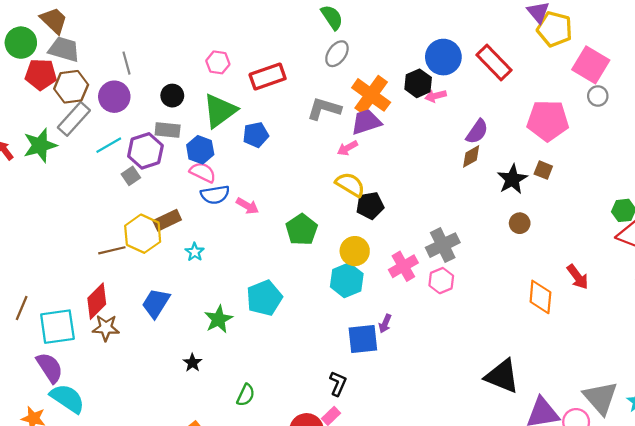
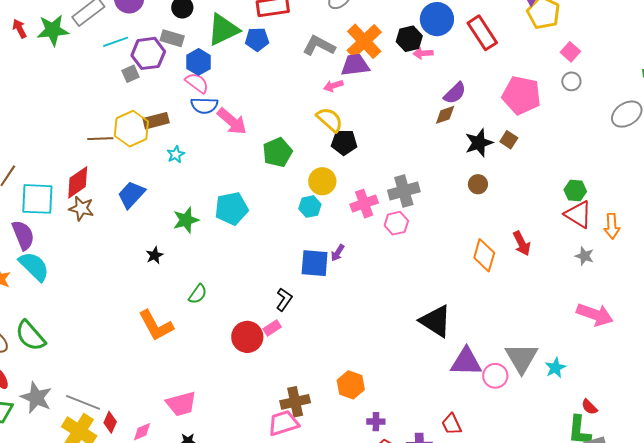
pink square: (591, 65) -> (570, 52), size x0.6
blue pentagon: (256, 135) -> (257, 39), moved
pink arrow: (247, 206) -> (232, 121), size x1.5
cyan hexagon: (347, 280) -> (310, 207), size x0.7

